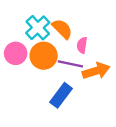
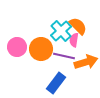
cyan cross: (38, 28) -> (61, 31), moved
orange semicircle: (62, 29) -> (78, 26), moved

